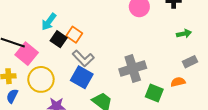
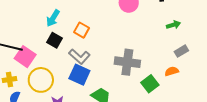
cyan arrow: (49, 22) -> (53, 18), moved
orange square: (74, 35) -> (81, 30), moved
gray cross: (133, 69) -> (127, 62), turned 30
green square: (154, 93) -> (150, 84), turned 36

